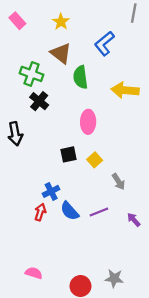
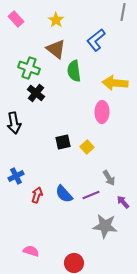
pink ellipse: (88, 122) -> (102, 112), moved
gray arrow: (119, 182) -> (109, 178), moved
blue cross: (51, 191) -> (16, 176), moved
gray star: (114, 278) -> (105, 226), moved, size x1.4

